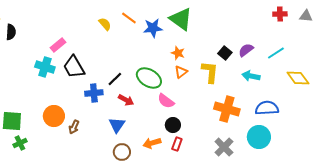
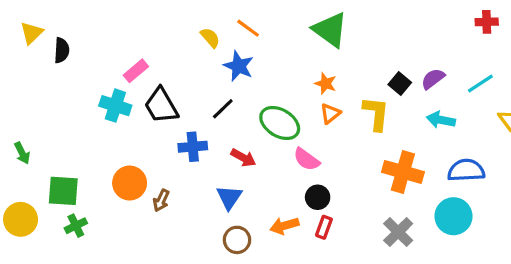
blue star: (153, 28) -> (239, 66), moved, turned 30
black line: (115, 79) -> (223, 109), moved

